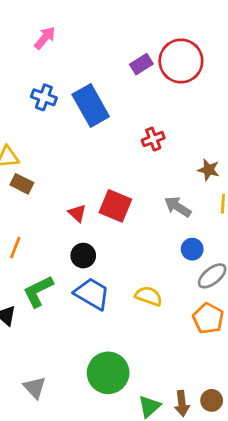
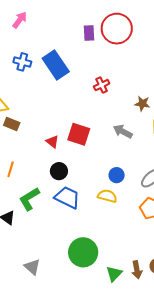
purple rectangle: (141, 64) -> (89, 33), turned -56
blue circle: (192, 249) -> (117, 175), moved

